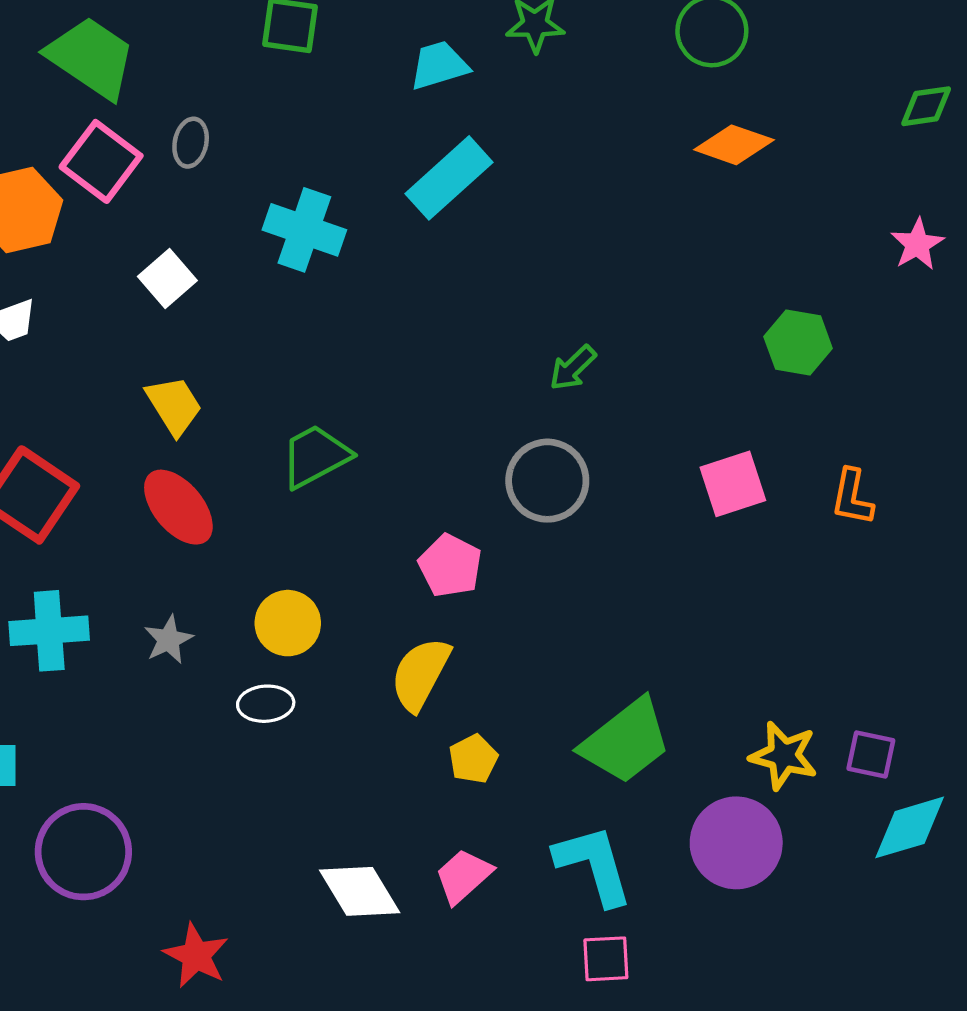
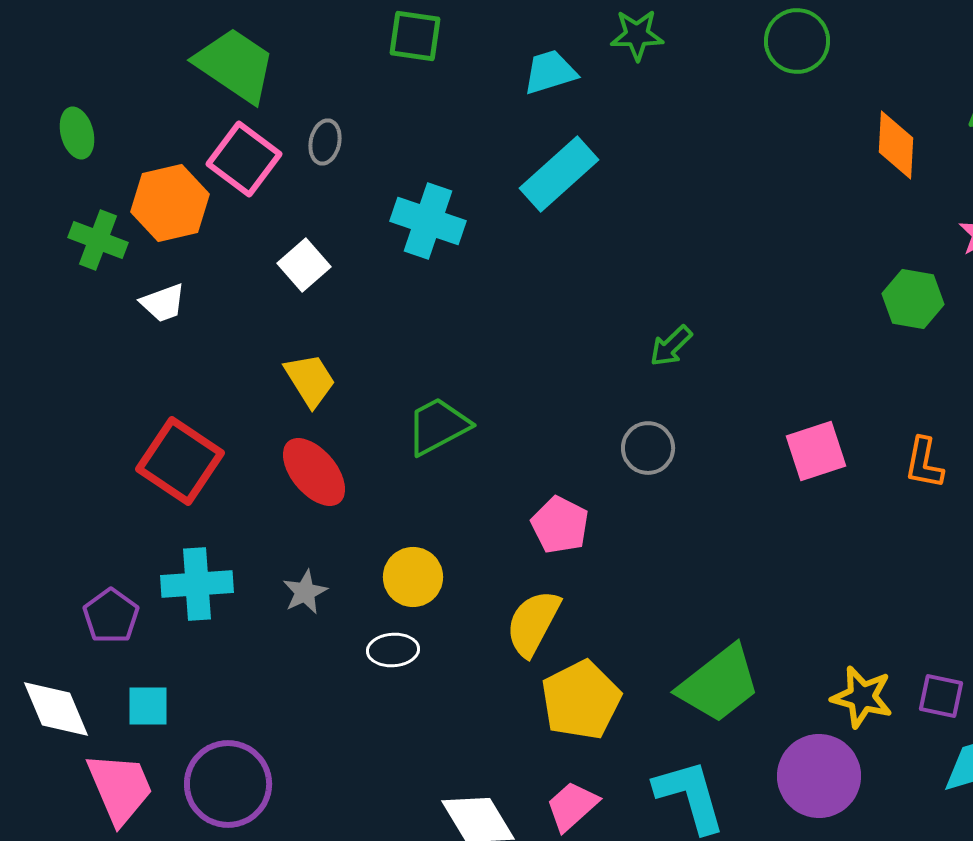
orange diamond: (734, 145) -> (896, 145), moved, turned 74
green hexagon: (798, 343) -> (913, 299), moved
gray circle: (547, 481) -> (648, 448), size x0.7
yellow pentagon: (473, 759) -> (581, 700), size x1.8

